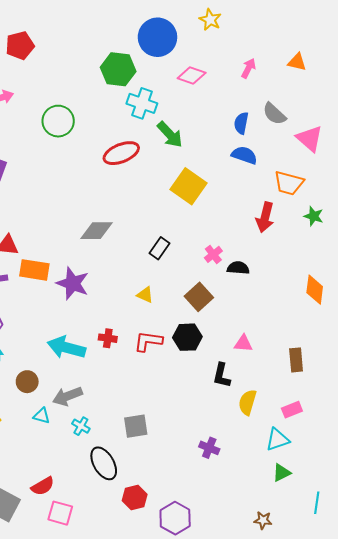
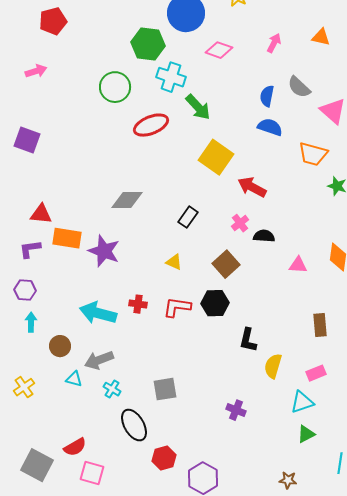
green circle: (58, 121) -> (115, 87), moved
red arrow: (265, 217) -> (252, 187), moved, turned 104
pink triangle: (243, 343) -> (298, 265), moved

